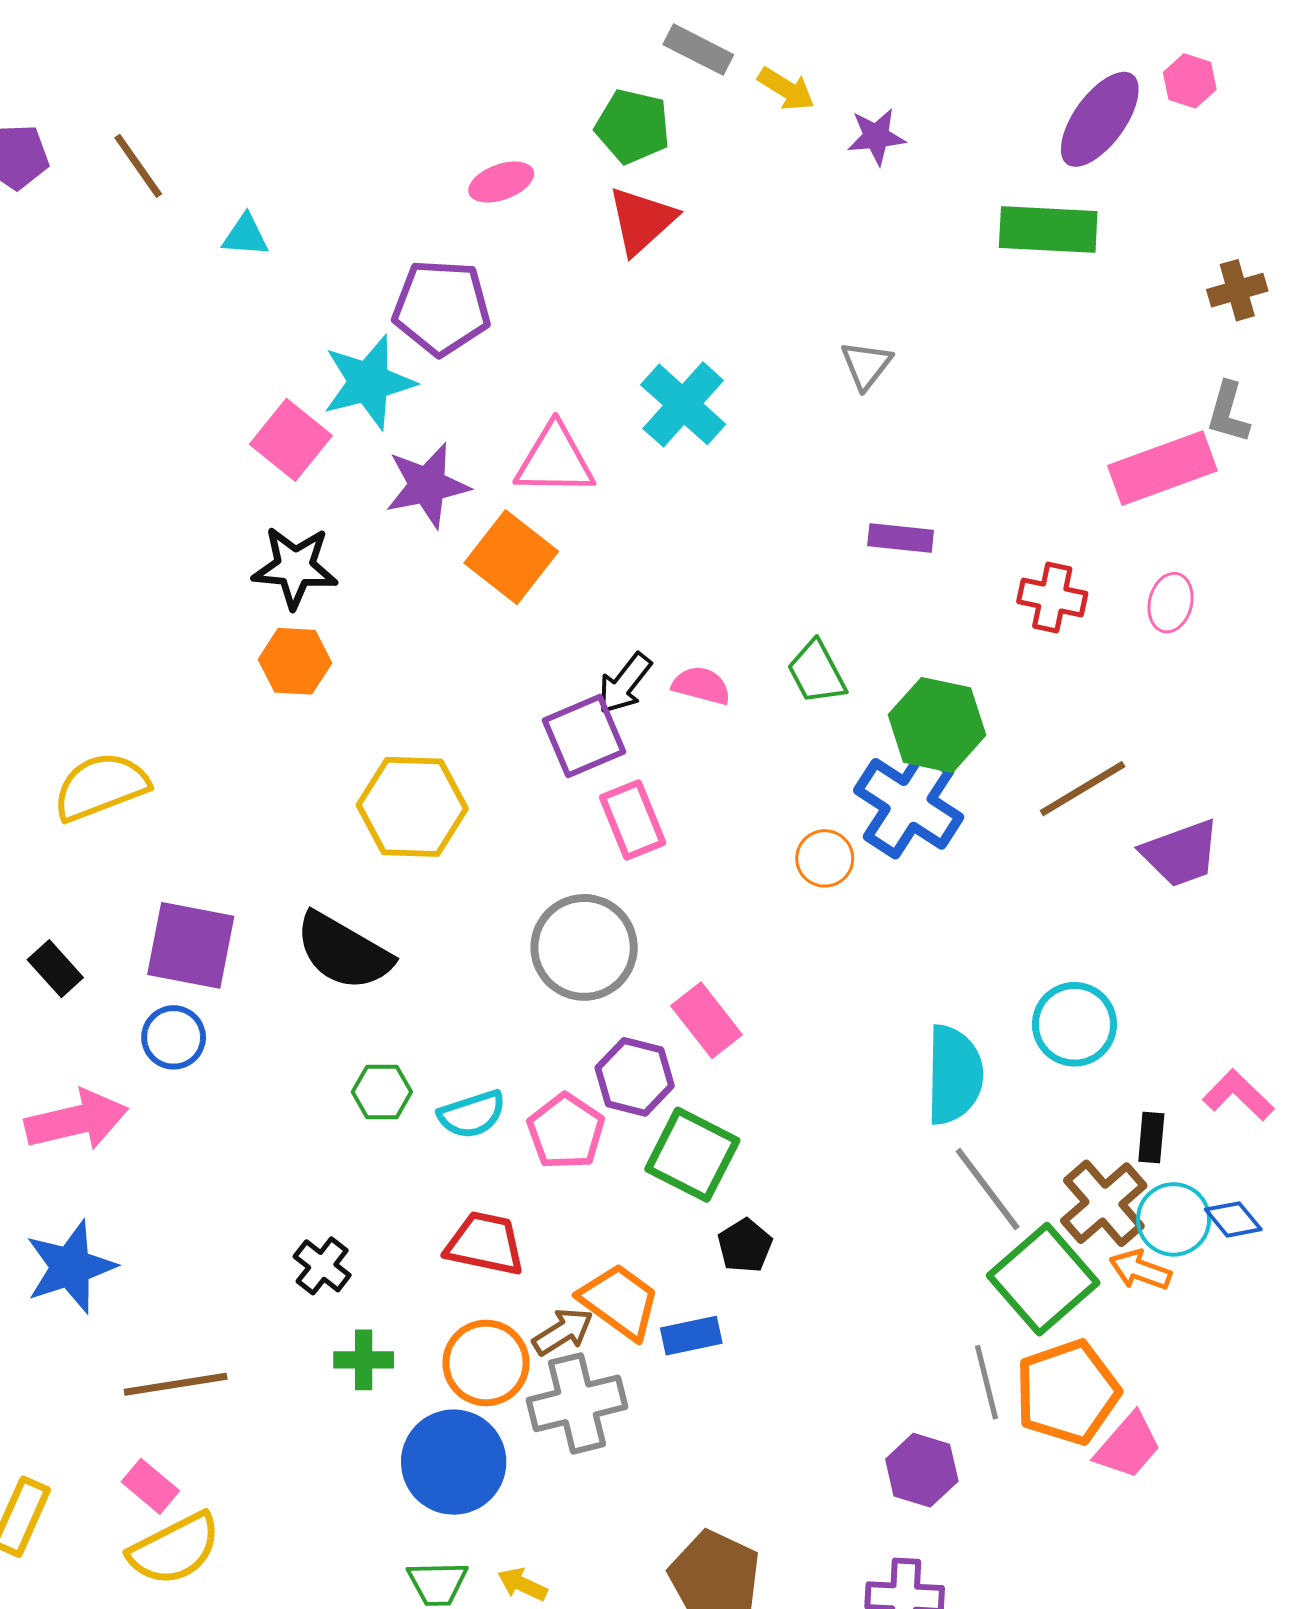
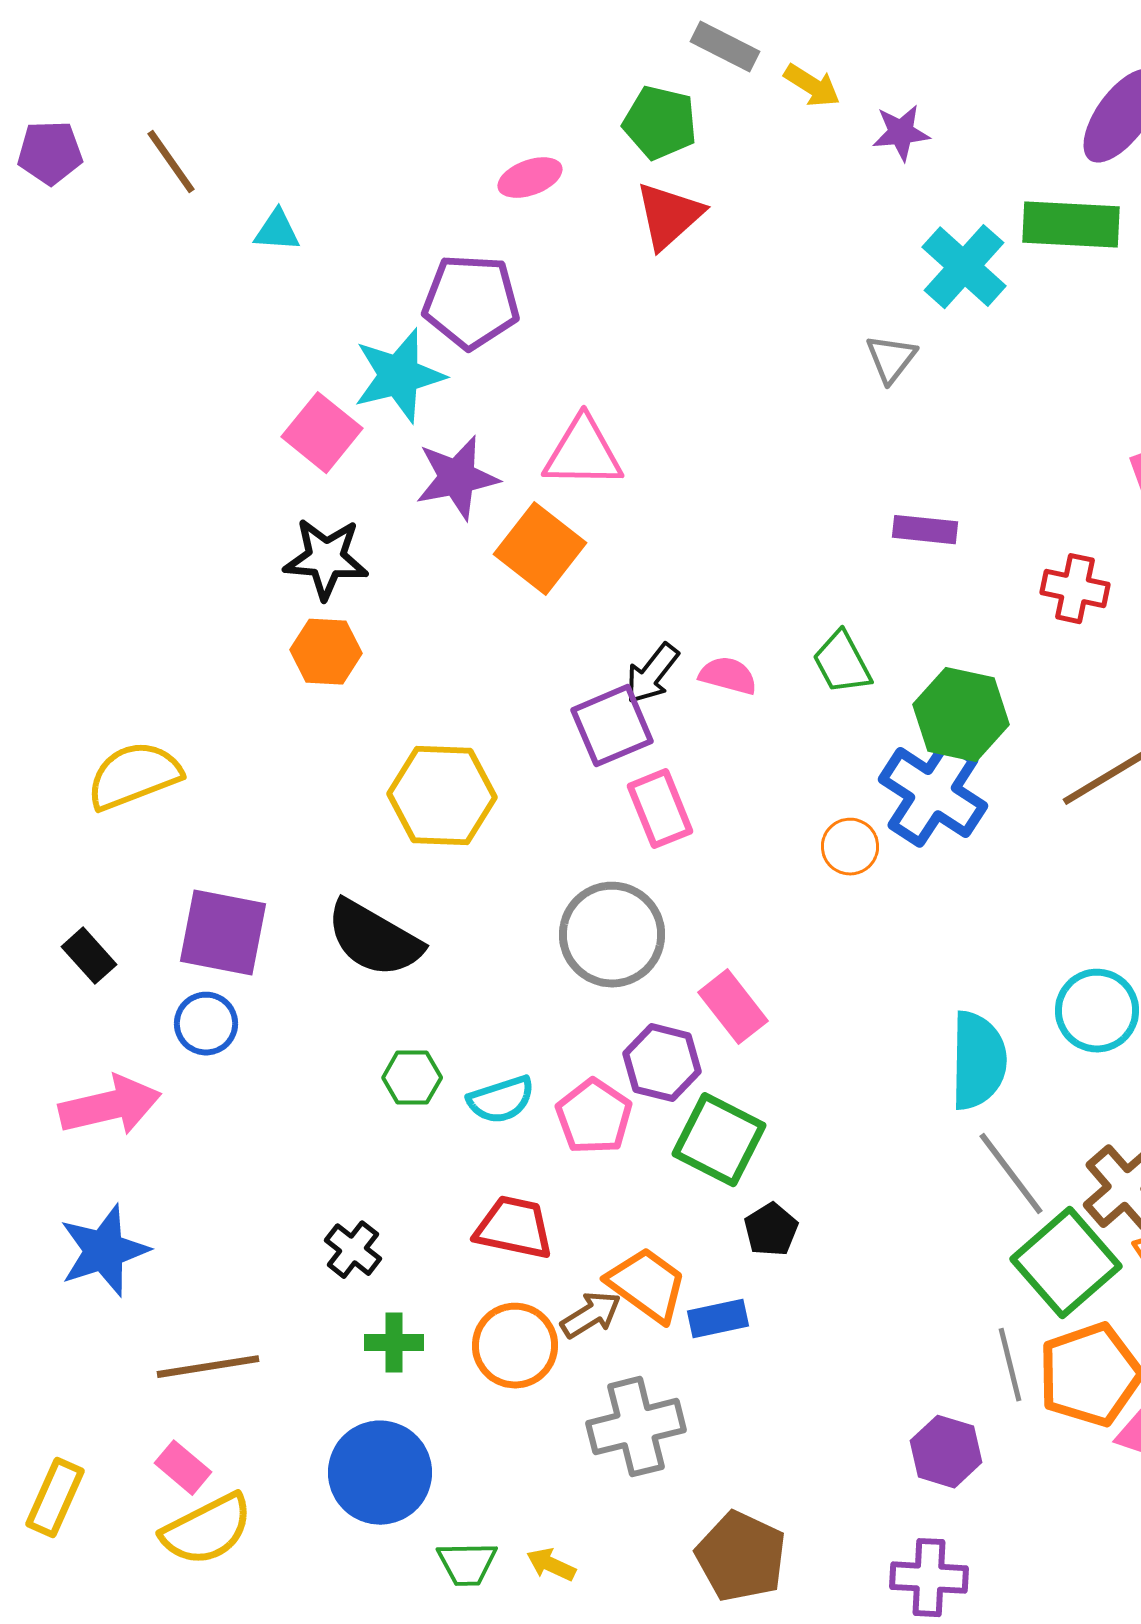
cyan cross: (683, 404) -> (964, 267), moved
gray cross: (577, 1403) -> (636, 1427), moved
blue circle: (454, 1462) -> (380, 1473), moved

